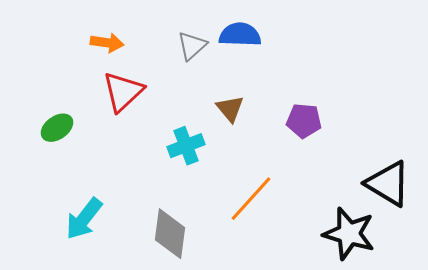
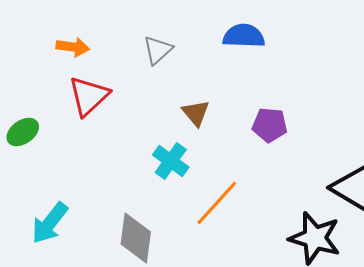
blue semicircle: (240, 35) -> (244, 36), moved
cyan cross: (186, 146) -> (171, 161), moved, turned -33

